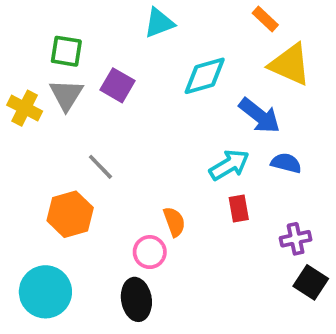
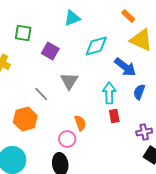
gray triangle: (66, 95) -> (69, 81), moved
blue semicircle: (286, 163) -> (139, 92), turned -84
cyan arrow: (229, 165) -> (109, 93), turned -60

